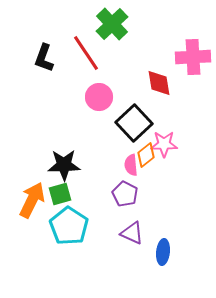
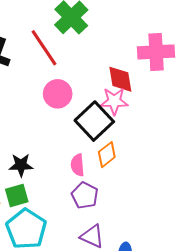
pink star: (164, 144) -> (114, 101), moved
black star: (64, 165) -> (21, 165), size x0.7
pink semicircle: (131, 165) -> (78, 165), moved

